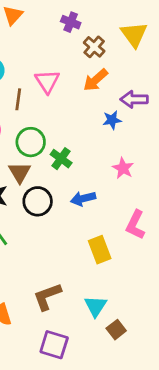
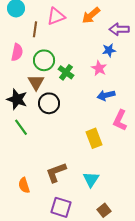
pink triangle: (47, 81) -> (56, 16), turned 42
blue star: (112, 120) -> (109, 50), moved
pink star: (123, 168) -> (99, 68), moved
blue arrow: (83, 199) -> (106, 95), moved
brown square: (116, 330) -> (104, 210), moved

